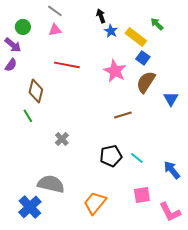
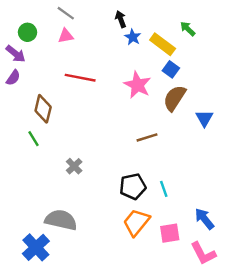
cyan line: (137, 158) -> (164, 189), turned 32
blue arrow: (172, 170) -> (204, 219), moved
orange trapezoid: (95, 203) -> (136, 222), moved

